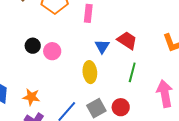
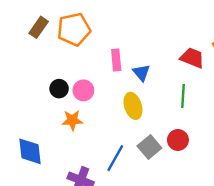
pink rectangle: (88, 13) -> (116, 60), moved
red trapezoid: (127, 40) -> (192, 58), moved
orange star: (31, 97) -> (72, 120), moved

